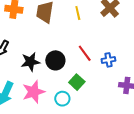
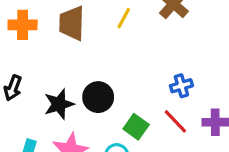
yellow line: (78, 13) -> (124, 18), turned 48
red line: (85, 53) -> (175, 121), moved

